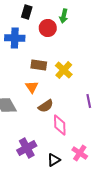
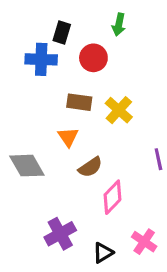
black rectangle: (27, 12) -> (62, 32), moved
red circle: (48, 28) -> (93, 58), moved
pink diamond: (60, 125) -> (112, 197), turned 45

